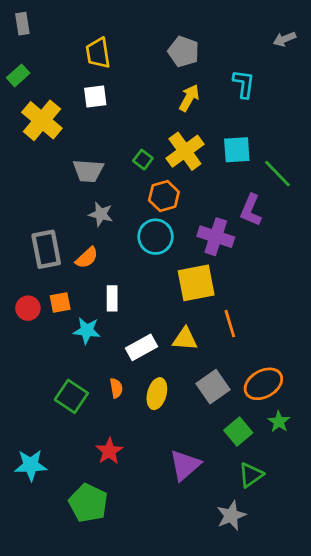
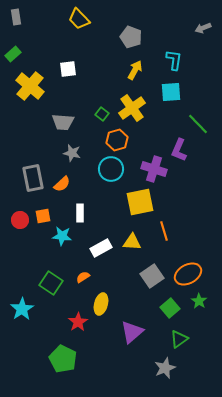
yellow trapezoid: (98, 53) -> (79, 19), moved, turned -35
cyan square: (237, 150) -> (171, 92), moved
orange semicircle: (116, 388) -> (83, 277), turned -112
yellow ellipse: (157, 394) -> (101, 304), moved
cyan star: (31, 465) -> (22, 309), moved, turned -30

